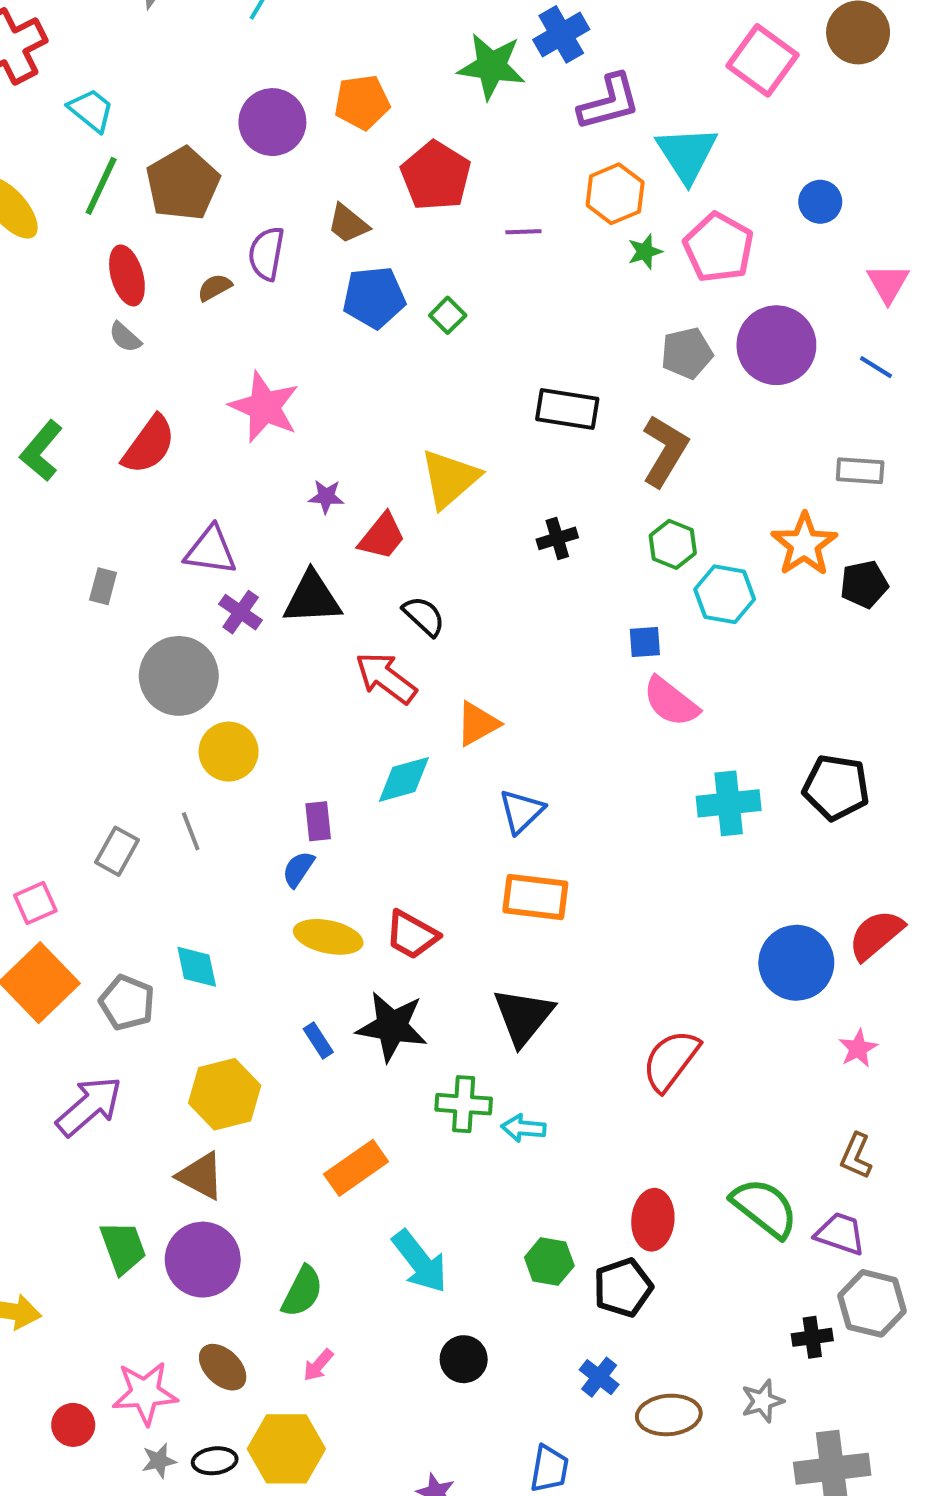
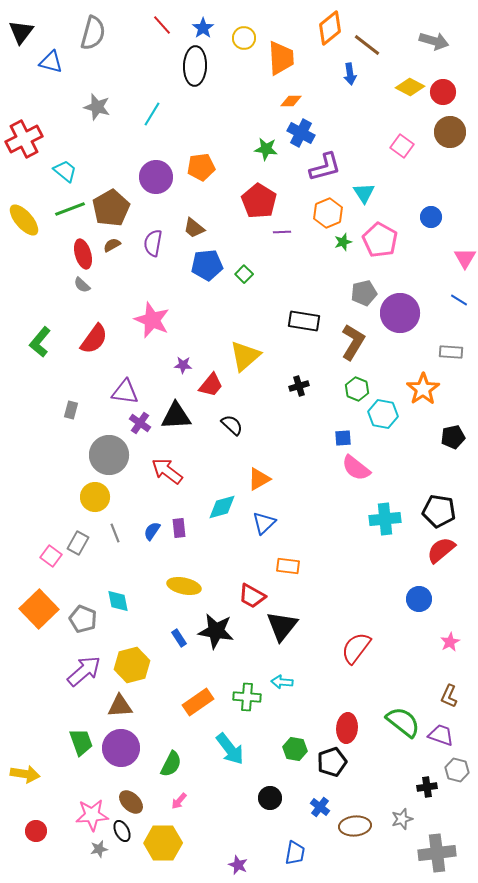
blue cross: (561, 34) -> (301, 133), turned -32
pink square: (762, 60) -> (402, 146), size x0.7
green star: (492, 66) -> (266, 149), size x0.7
cyan triangle: (687, 154) -> (364, 193), size x0.7
red pentagon: (436, 176) -> (259, 201), moved
green line: (101, 186) -> (70, 209), turned 44
brown semicircle: (215, 287) -> (112, 245), moved
purple circle: (776, 345) -> (400, 313), moved
black pentagon: (864, 584) -> (453, 437), moved
red arrow: (386, 678) -> (167, 471), moved
yellow circle: (229, 752) -> (95, 497), moved
blue triangle: (521, 811) -> (264, 523), moved
blue semicircle: (298, 869) -> (152, 531), moved
orange rectangle: (535, 897) -> (288, 566), size x0.7
pink square: (35, 903) -> (51, 556), moved, turned -30
red trapezoid: (412, 935) -> (252, 596), moved
red semicircle: (876, 935) -> (441, 550), moved
blue circle: (796, 963) -> (419, 599), size x0.7
green cross: (464, 1104) -> (247, 697), moved
purple arrow: (89, 1106) -> (84, 671), moved
brown triangle: (201, 1176) -> (120, 706), turned -32
gray hexagon: (872, 1303) -> (457, 770), size x0.7
black circle: (464, 1359) -> (270, 798), moved
red circle: (73, 1425) -> (36, 831), moved
black ellipse: (215, 1461) -> (122, 831), moved, turned 70

